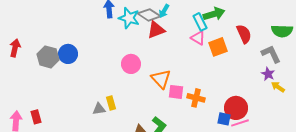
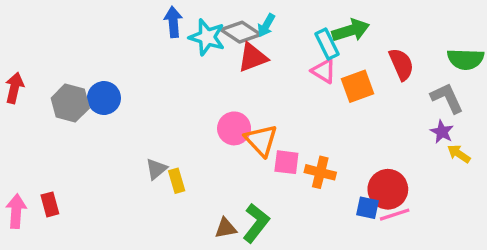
pink circle: (131, 64) -> (234, 128), moved
gray triangle: (99, 109) -> (156, 169), moved, turned -32

